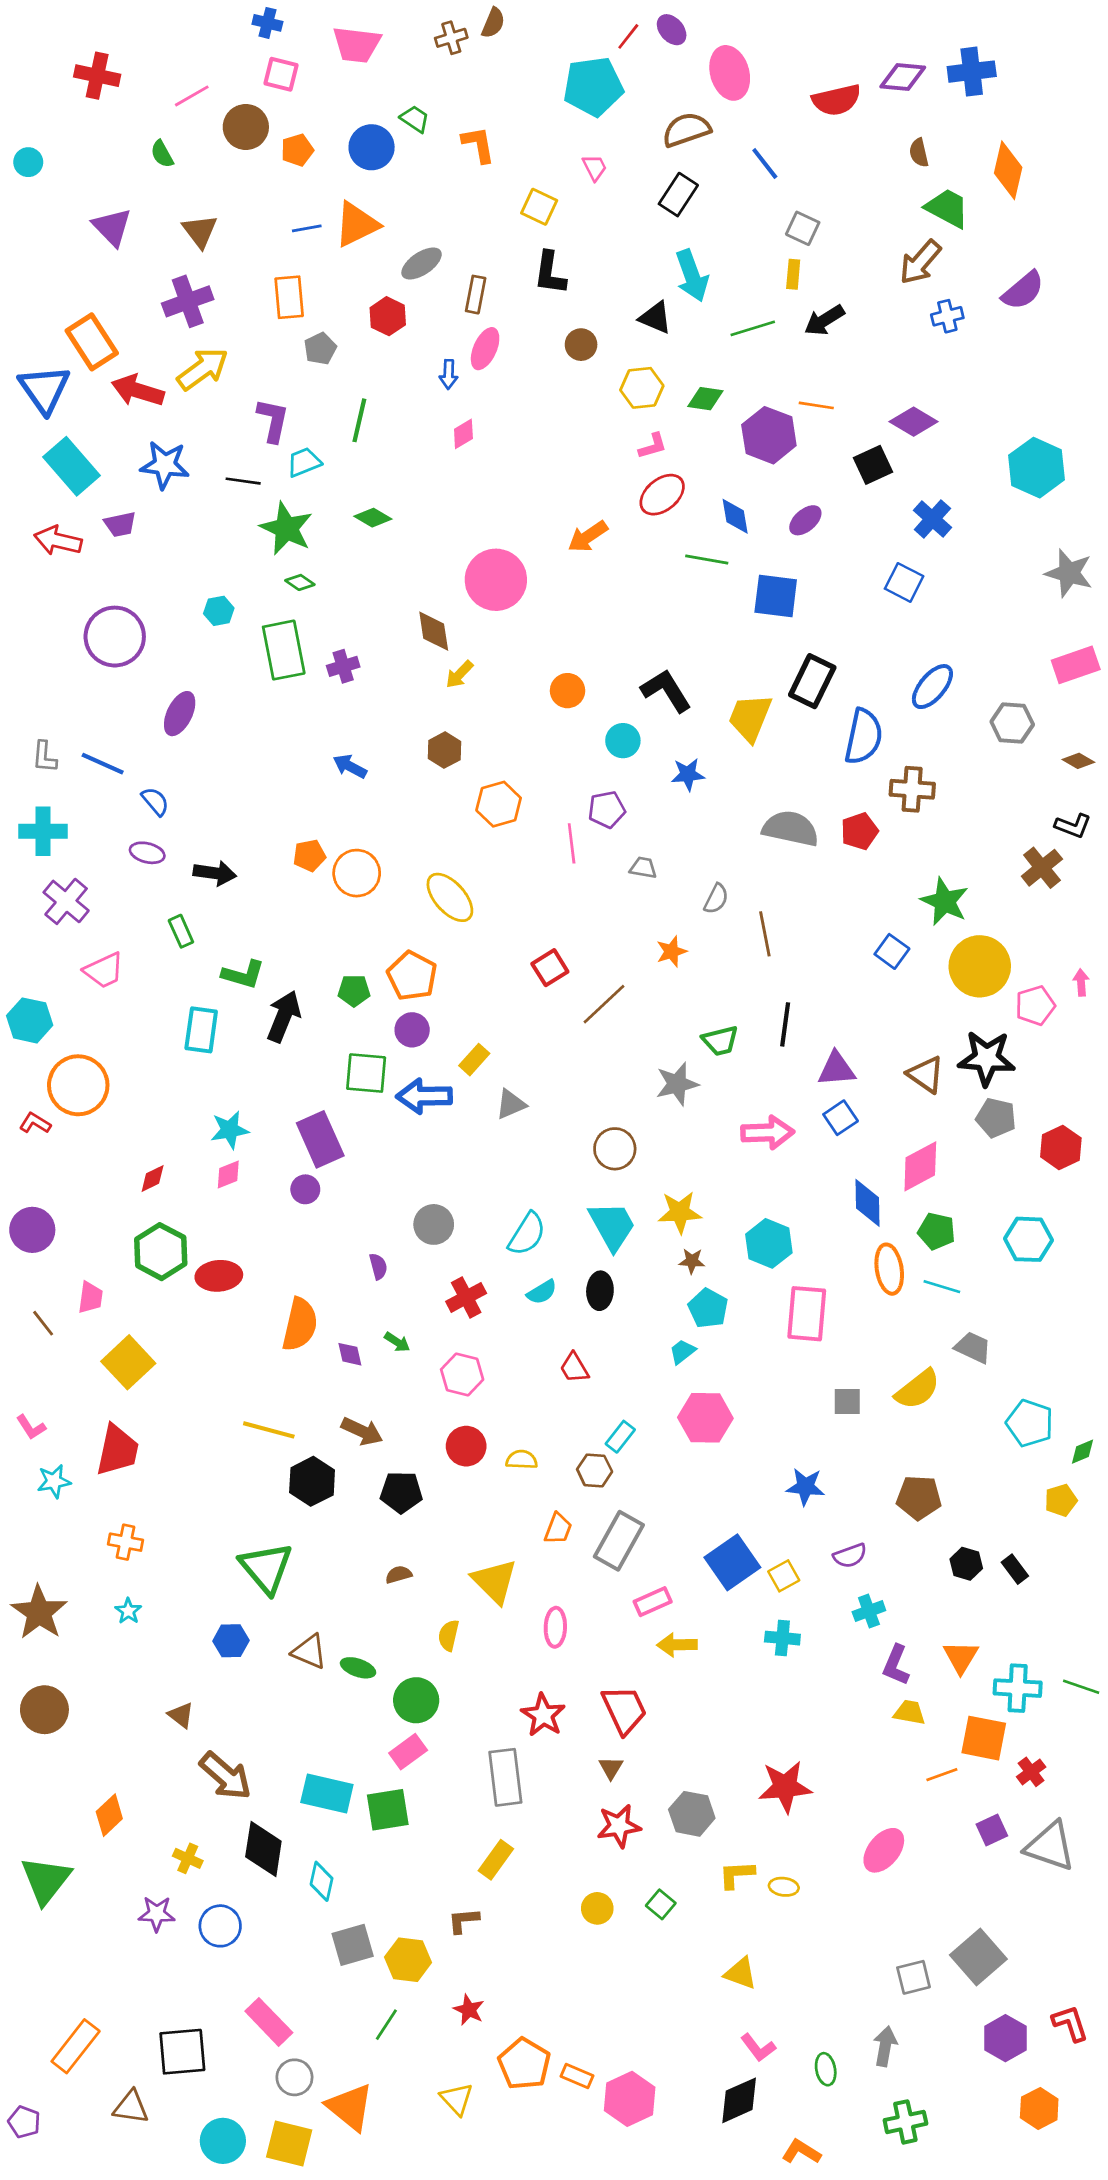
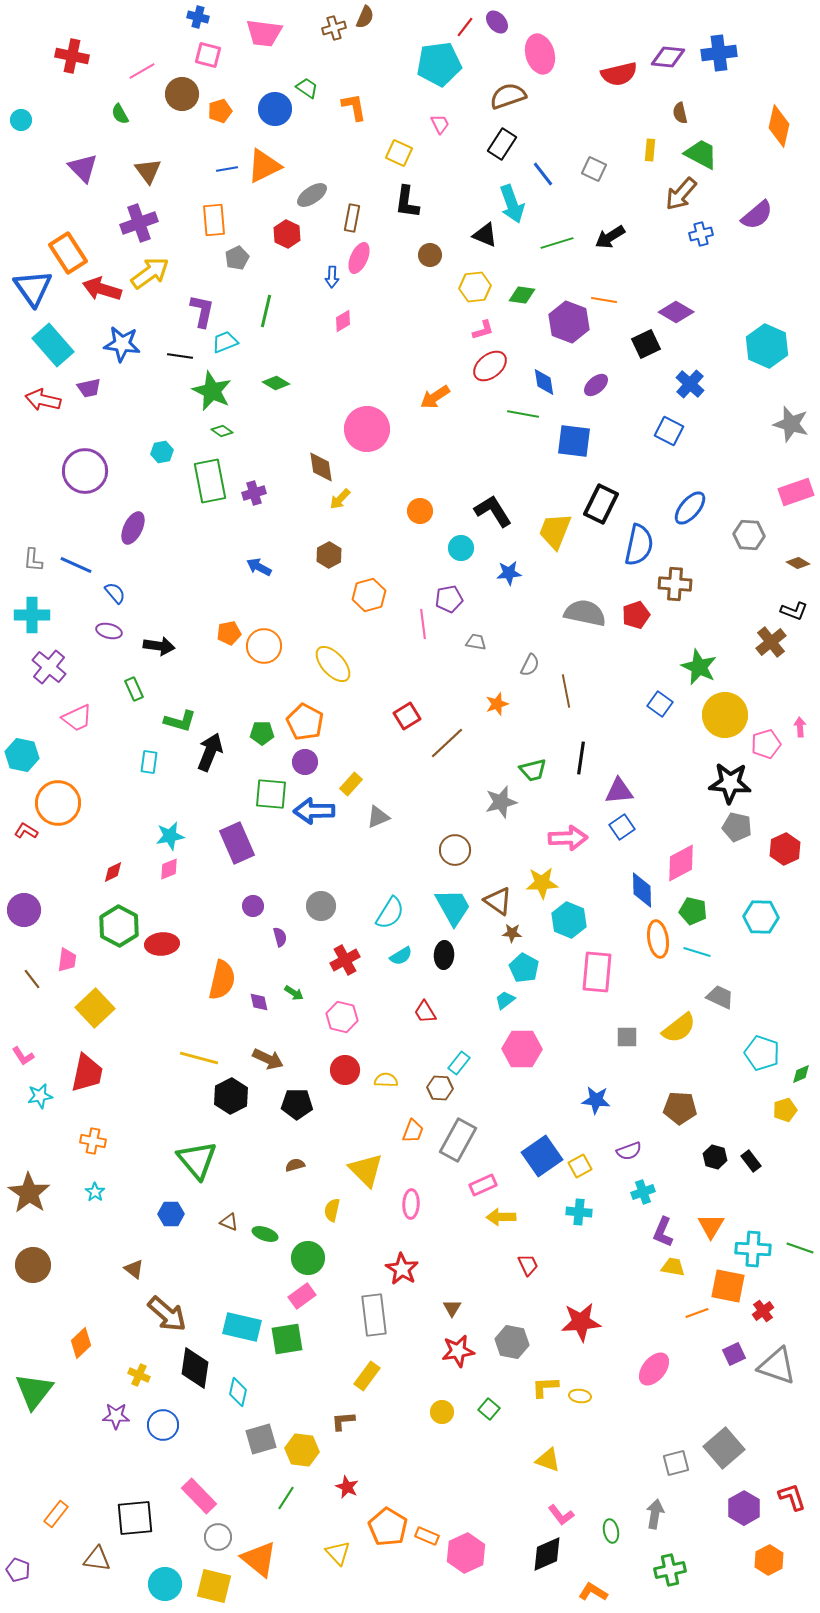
blue line: (765, 163) -> (543, 174), moved
orange diamond: (1008, 170) -> (779, 126), moved
yellow rectangle: (793, 274) -> (650, 150), moved
cyan rectangle: (201, 1030) -> (149, 762), size x0.7
brown triangle: (926, 1074) -> (498, 901), moved
purple circle: (305, 1189) -> (253, 906), moved
yellow star: (680, 1212) -> (542, 883), moved
brown triangle: (309, 1652) -> (229, 1222), size x0.7
red trapezoid: (624, 1710) -> (528, 1265), moved, size x0.6
orange rectangle: (76, 2046) -> (56, 1514), size x0.7

